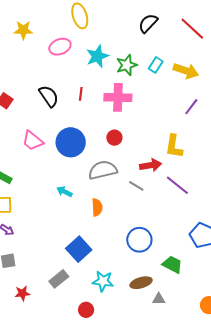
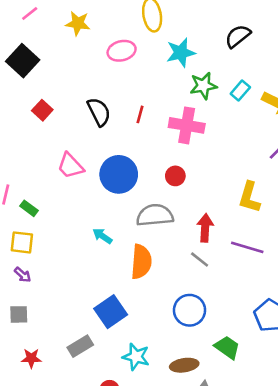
cyan star: (97, 56) -> (181, 53), moved
red arrow: (151, 165) -> (205, 228), moved, turned -85
purple line: (177, 185) -> (247, 247), turned -30
gray line: (136, 186) -> (200, 260), moved
orange semicircle: (97, 207) -> (141, 262), size x1.5

